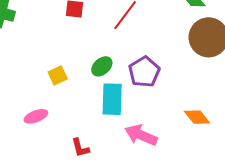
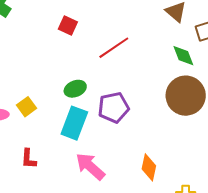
yellow square: (58, 75) -> (26, 107), moved, turned -30
orange diamond: (197, 117) -> (149, 167), turned 32

